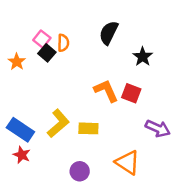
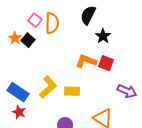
orange semicircle: (63, 43) -> (52, 23), size x1.5
black square: (47, 53) -> (28, 40), moved
black star: (143, 57) -> (103, 36), moved
orange L-shape: (106, 91) -> (86, 61), turned -45

